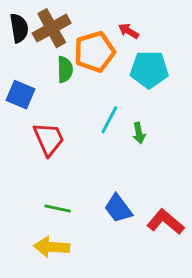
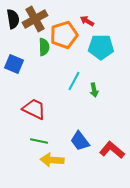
red trapezoid: (49, 139) -> (34, 109), moved, turned -40
yellow arrow: (52, 247) -> (52, 160), moved

